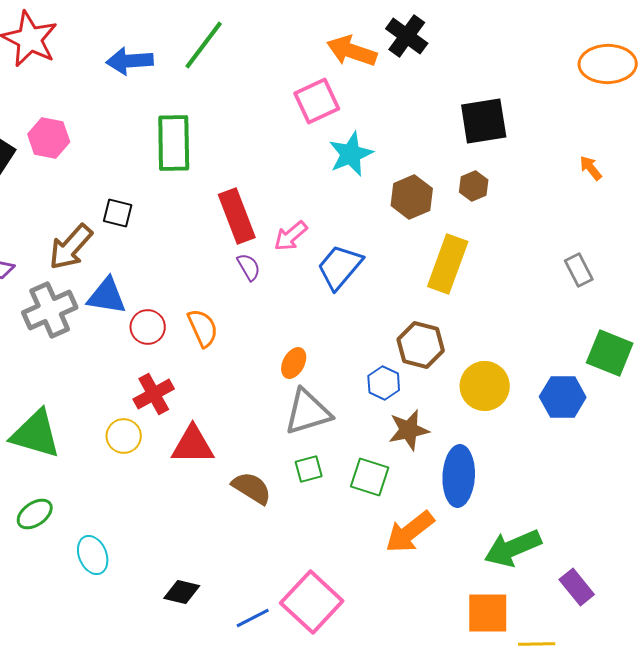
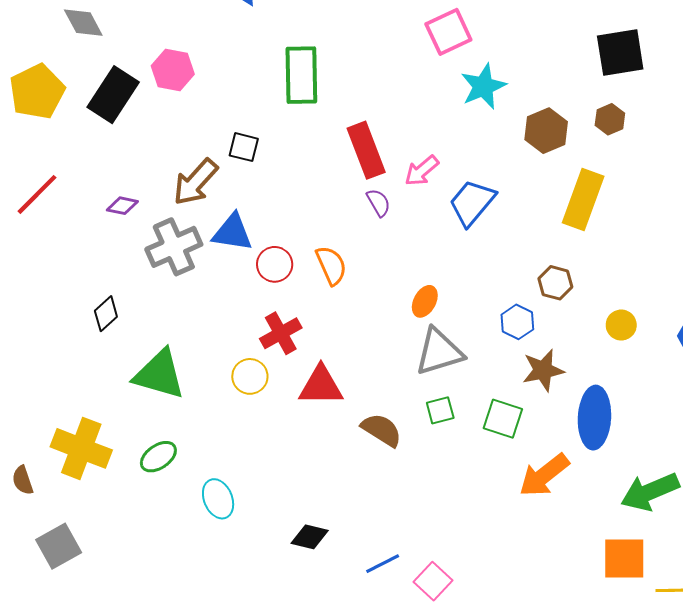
brown hexagon: (421, 345) -> (555, 283), size x0.7
yellow circle: (485, 386) -> (621, 325), size x0.6
pink square: (312, 602) -> (433, 581), moved, size x0.6

